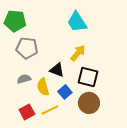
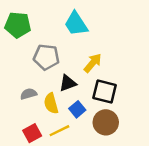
cyan trapezoid: (77, 22) -> (76, 24), moved
gray pentagon: (27, 48) -> (46, 57), moved
black triangle: (57, 70) -> (68, 83), turned -42

